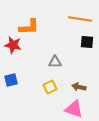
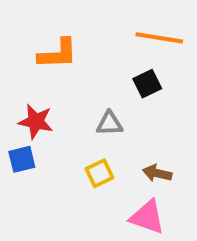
black square: (87, 42) -> (147, 84), moved, turned -32
red star: (13, 45) -> (36, 121), moved

